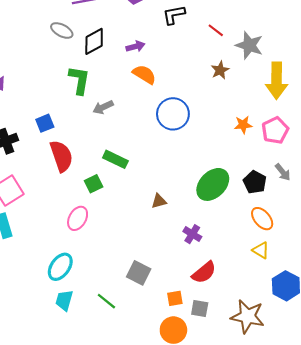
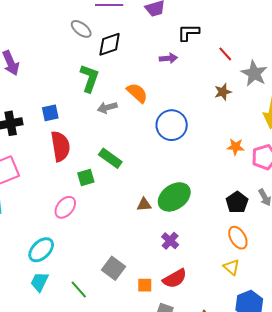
purple arrow: (135, 46) -> (168, 58), moved
orange semicircle: (144, 74) -> (137, 93), moved
green ellipse: (213, 184) -> (174, 197), moved
orange square: (175, 298) -> (145, 285), moved

